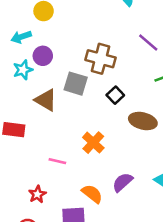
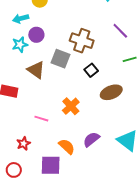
brown ellipse: (143, 121) -> (111, 92), turned -40

